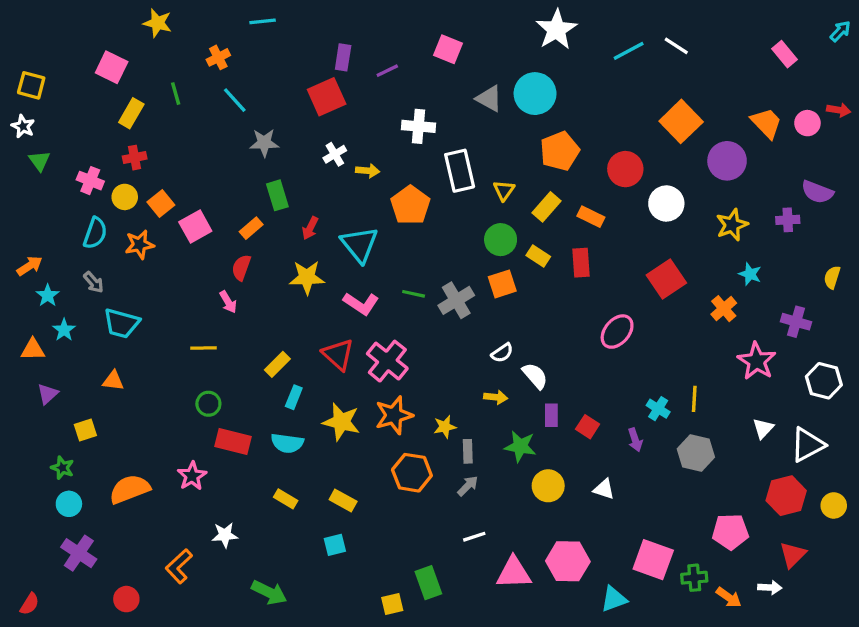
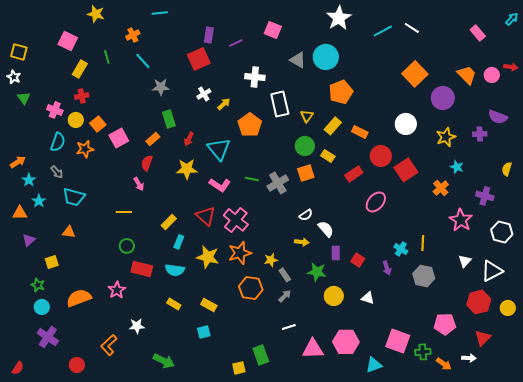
red circle: (625, 169) -> (381, 156), moved
yellow arrow: (368, 171) -> (224, 104), turned -48
red rectangle: (581, 263) -> (354, 174), moved, turned 60
gray rectangle: (468, 451) -> (285, 275), turned -32

